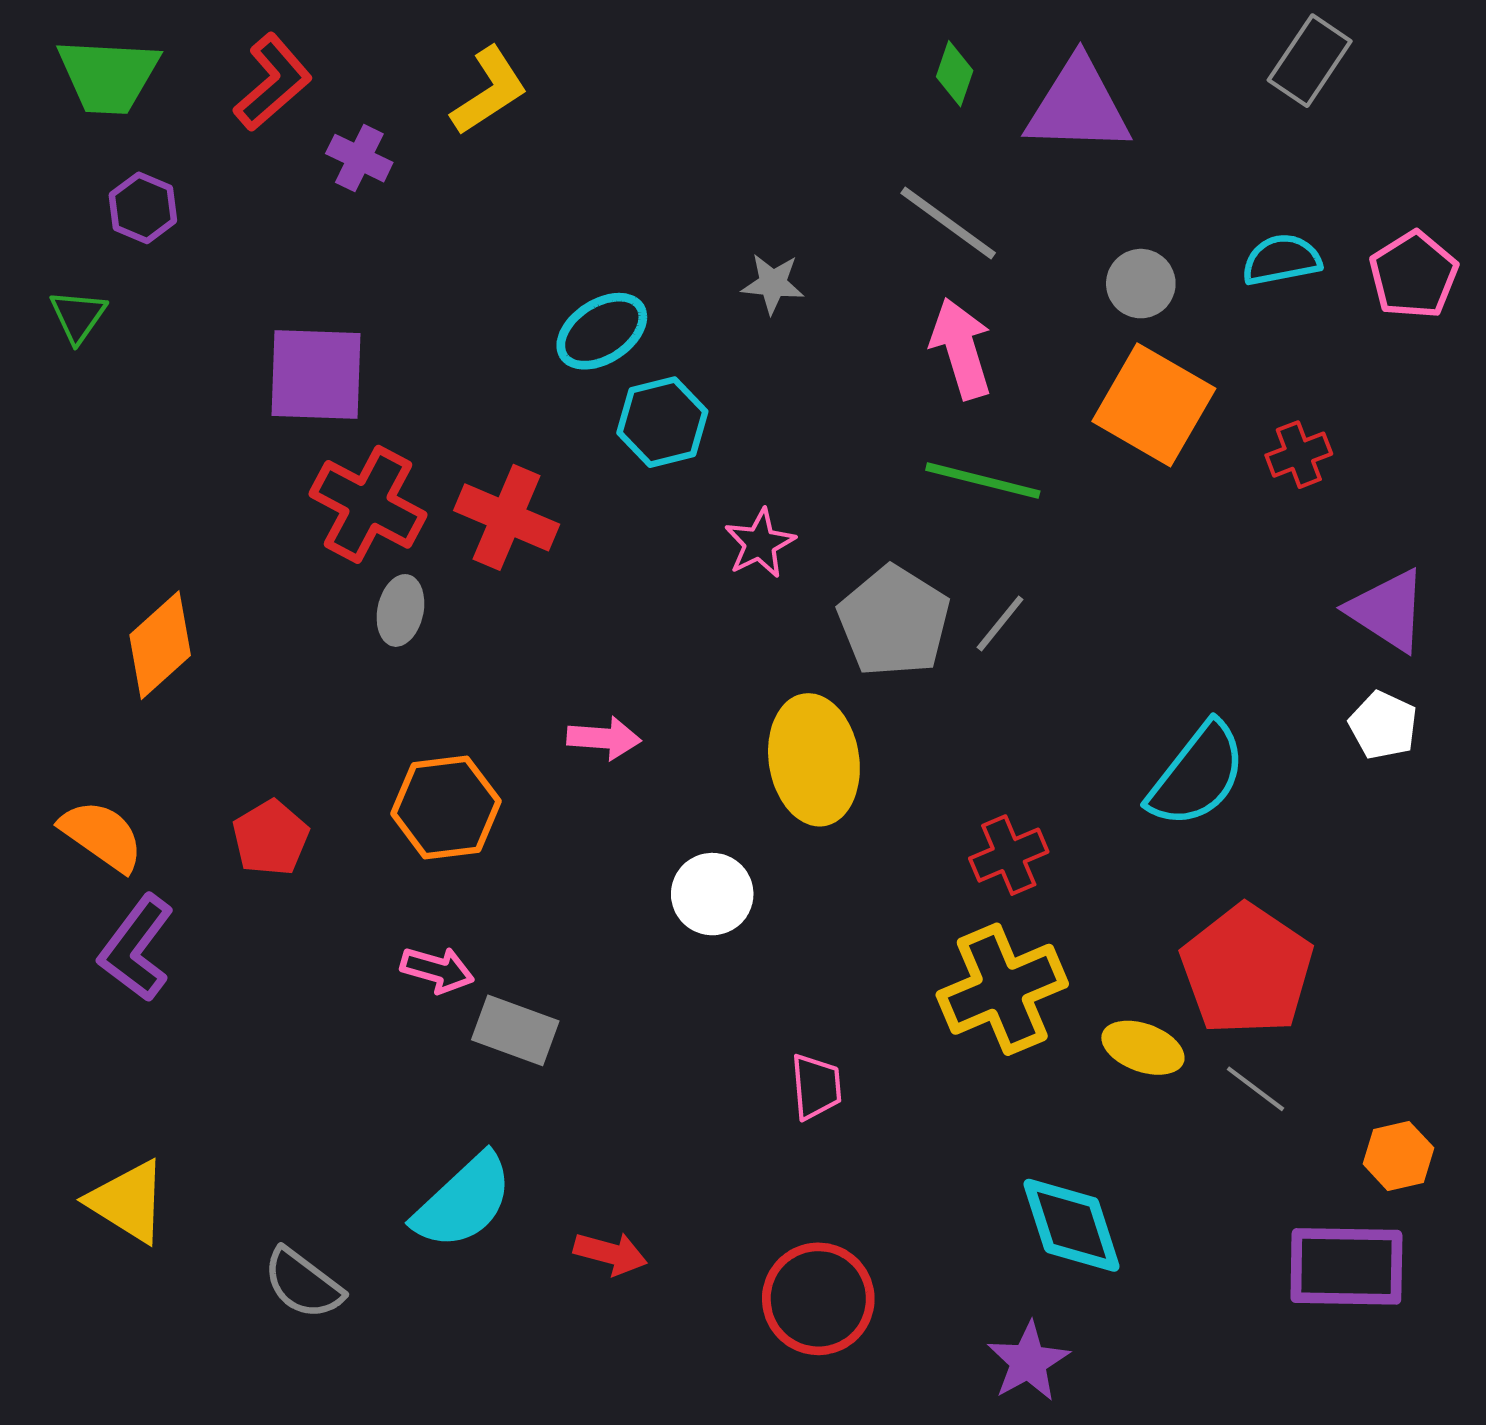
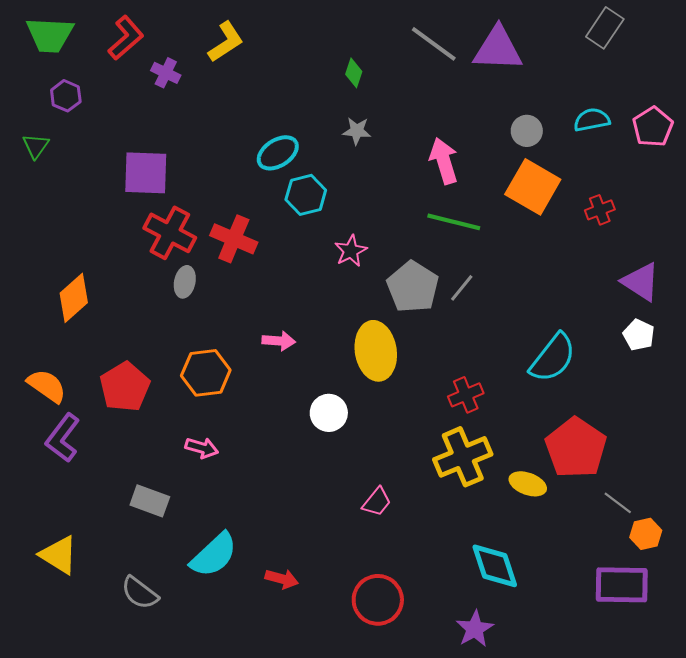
green diamond: (955, 74) -> (354, 73), moved
gray line: (948, 223) -> (434, 44), moved
red pentagon: (271, 838) -> (125, 387), size x1.4
gray rectangle: (515, 1030) -> (150, 501), moved
pink trapezoid: (816, 1087) -> (377, 502), turned 44
gray line: (1256, 1089) -> (618, 503), moved

